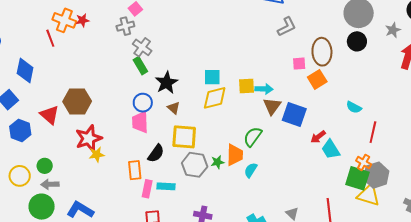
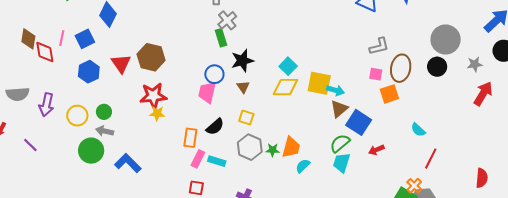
gray L-shape: (287, 27) -> (379, 46), moved
cyan square: (212, 77) -> (288, 66), turned 30
yellow square: (247, 86) -> (319, 83), size x1.4
yellow square: (184, 137) -> (246, 117), size x0.6
green semicircle: (253, 137) -> (340, 143), moved
cyan trapezoid: (331, 149) -> (342, 163), moved, turned 35

